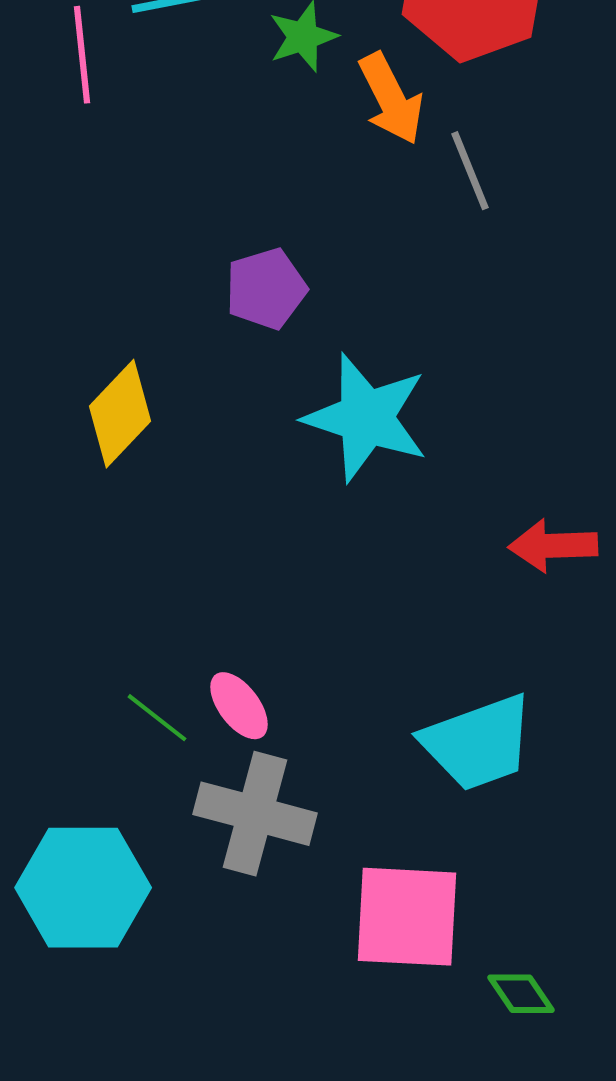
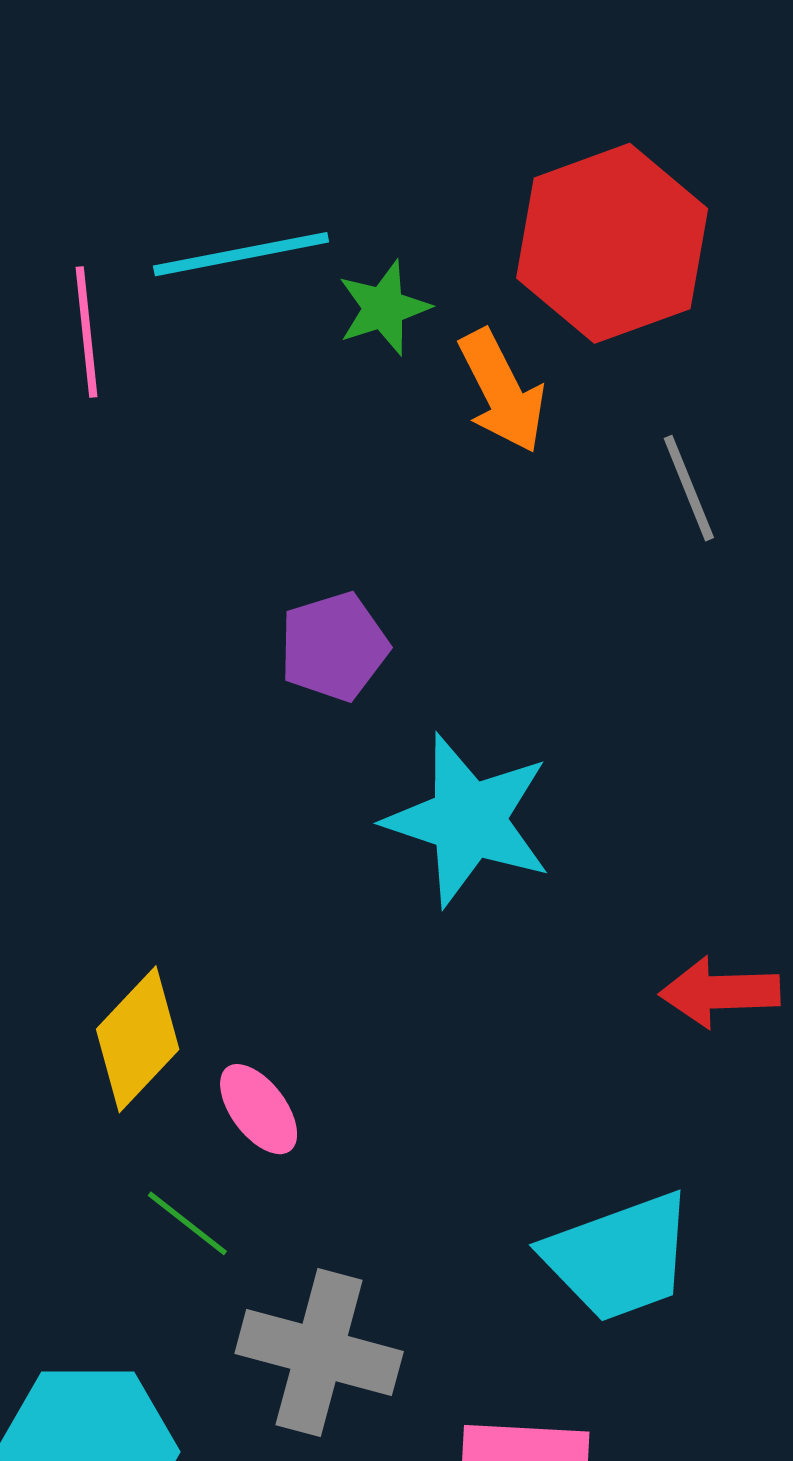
gray line: (470, 171) -> (689, 488), moved
yellow diamond: (120, 414) -> (138, 1039), moved
pink ellipse: (239, 706) -> (259, 1109), moved

